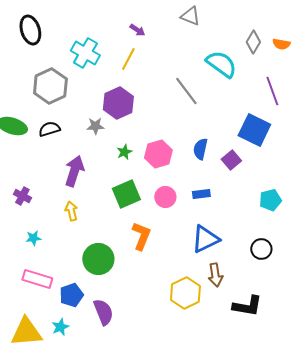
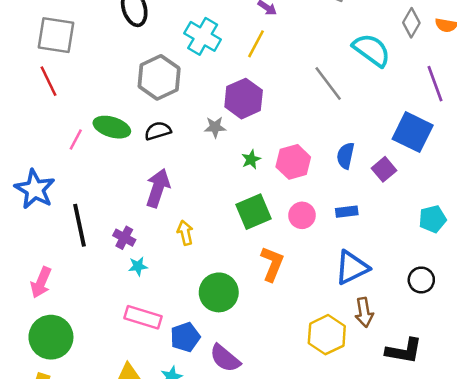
purple arrow: (74, 171) -> (158, 188), moved
purple cross: (22, 196) -> (124, 238), moved
purple semicircle: (103, 312) -> (225, 358), turned 152

